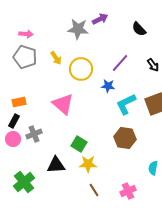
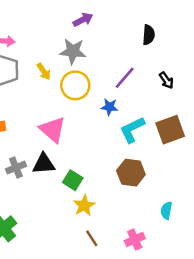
purple arrow: (100, 19) -> (83, 20), moved
gray star: (78, 29) -> (73, 51), moved
black semicircle: (139, 29) -> (149, 35), turned -133
yellow star: (88, 164) -> (84, 205), turned -30
black triangle: (56, 165) -> (44, 164), moved

